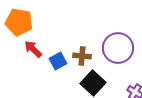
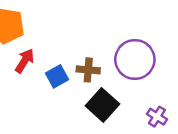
red arrow: (33, 49) -> (25, 61), turned 78

